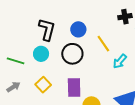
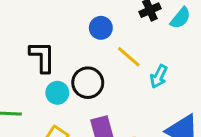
blue circle: (78, 29) -> (101, 28), moved
cyan circle: (41, 54) -> (57, 93), moved

